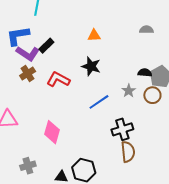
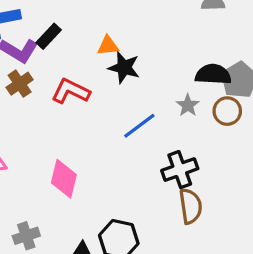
orange triangle: (94, 35) -> (108, 46), moved
black semicircle: (145, 73) -> (213, 74), size x1.5

